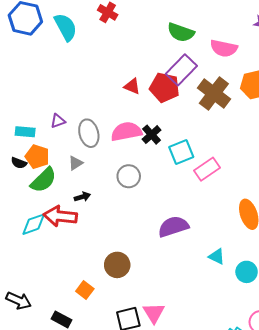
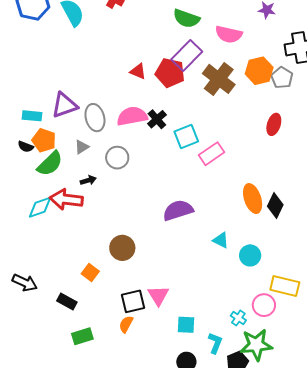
purple triangle: (58, 121) -> (64, 105), size x1.8
gray circle: (129, 176) -> (117, 158), moved

